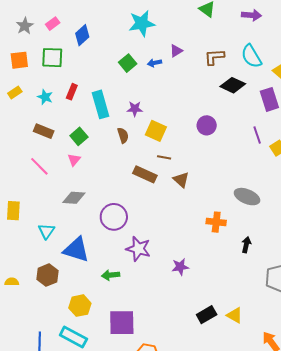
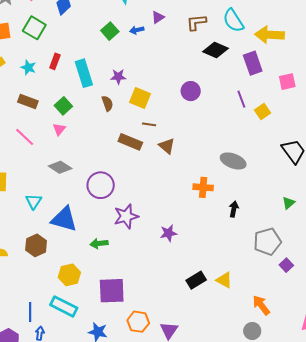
green square: (52, 58) -> (34, 28), turned 30
gray diamond: (74, 198) -> (60, 167), turned 30
purple star: (138, 249) -> (126, 216), turned -30

